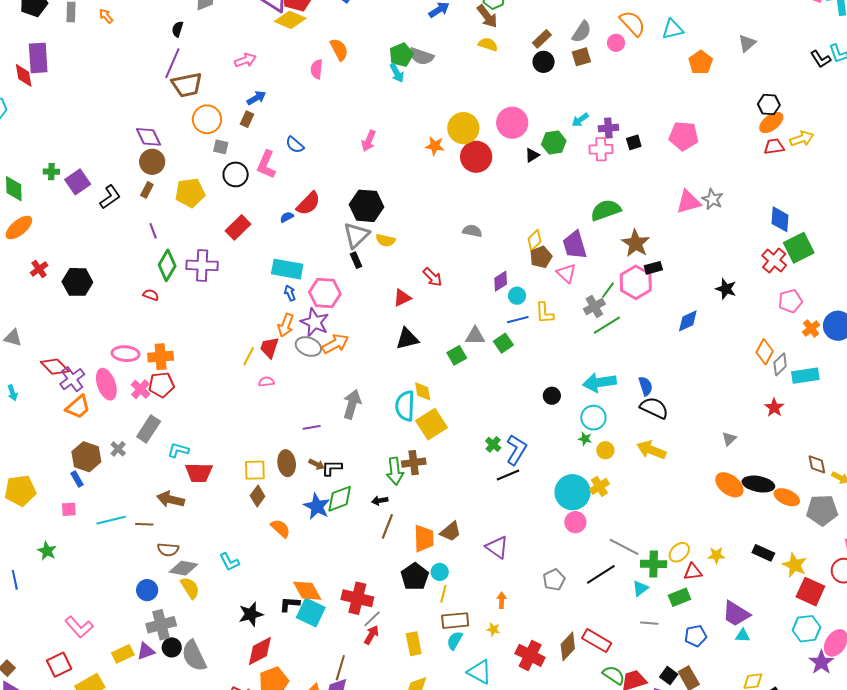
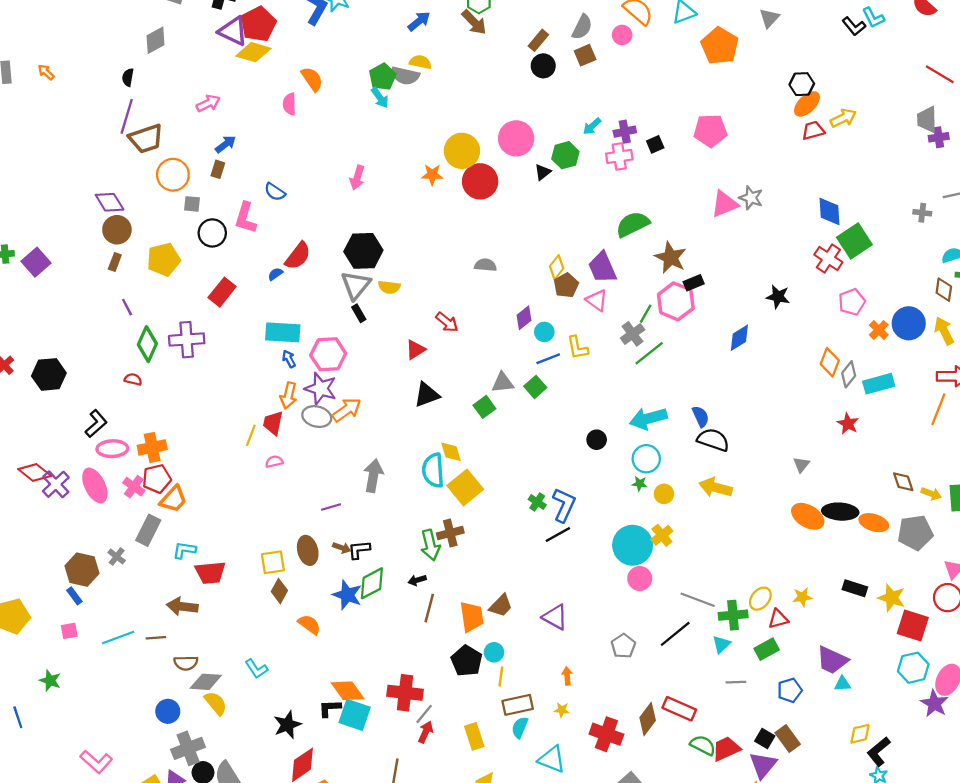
yellow semicircle: (488, 44) -> (420, 62), moved
orange pentagon: (701, 62) -> (720, 46), size x1.4
black L-shape: (110, 197) -> (96, 424), moved
orange trapezoid: (78, 407) -> (173, 499), moved

